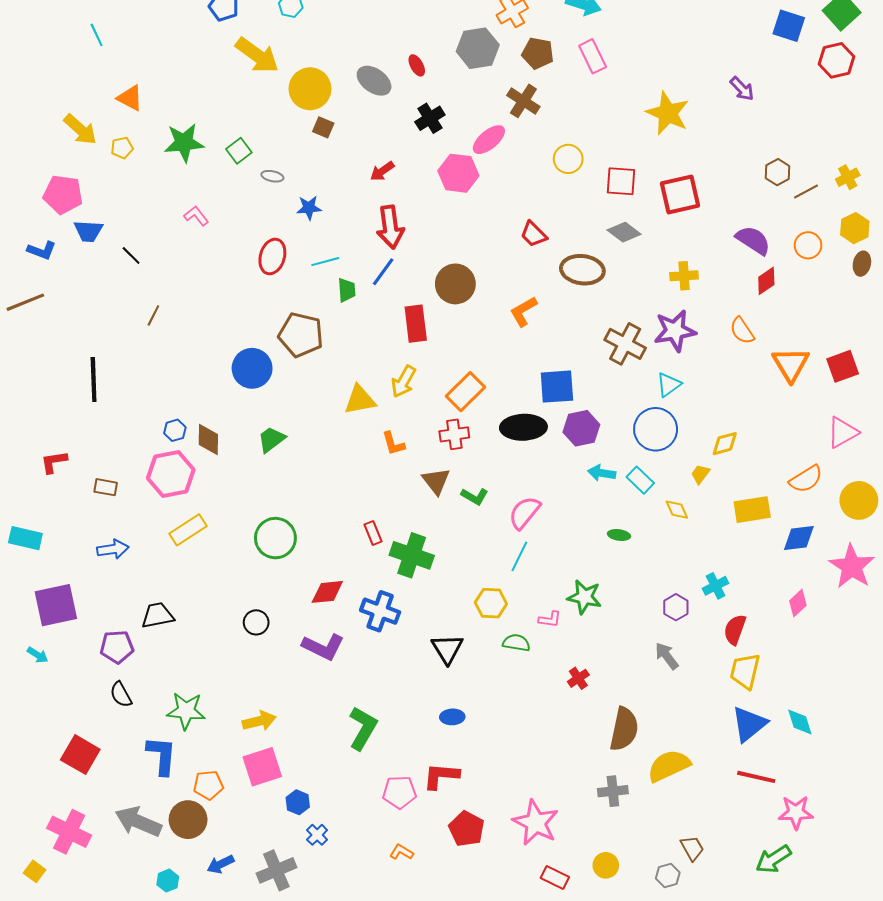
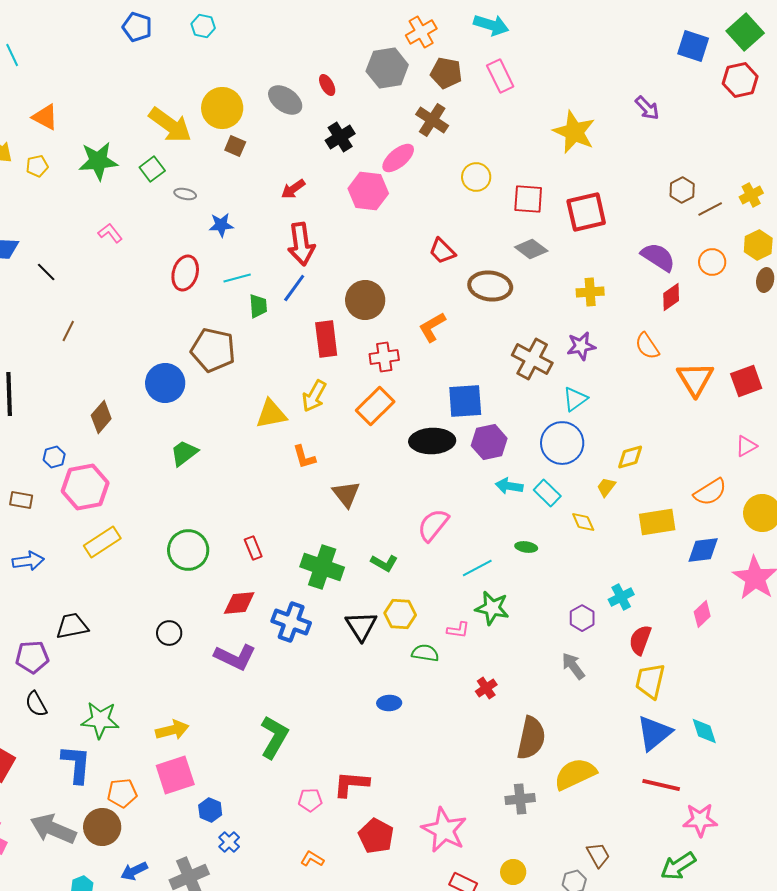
yellow arrow: (257, 55) -> (170, 125), moved
purple star: (675, 331) -> (581, 346), size x0.7
blue hexagon: (175, 430) -> (54, 457), moved
pink triangle: (843, 432) -> (746, 446), size x0.7
red cross: (454, 434) -> (384, 357), moved
brown diamond: (208, 439) -> (101, 417), moved, turned 40
green L-shape: (475, 496) -> (384, 563), moved
red rectangle: (373, 533) -> (253, 548), moved
cyan line: (519, 556) -> (477, 568), moved, turned 36
black triangle: (447, 649) -> (361, 626), moved
blue ellipse: (452, 717) -> (389, 703), moved
pink pentagon: (399, 792) -> (310, 800), size x0.7

